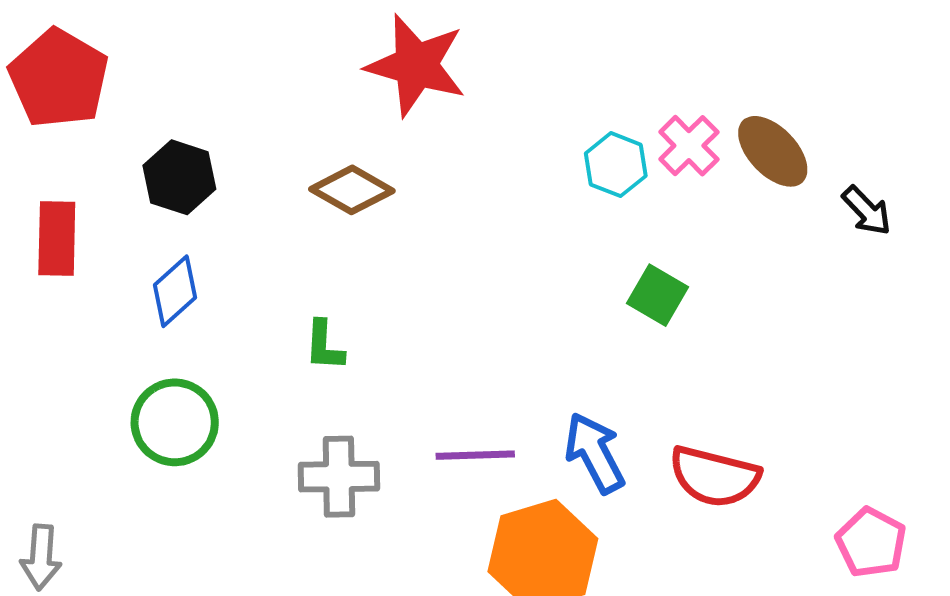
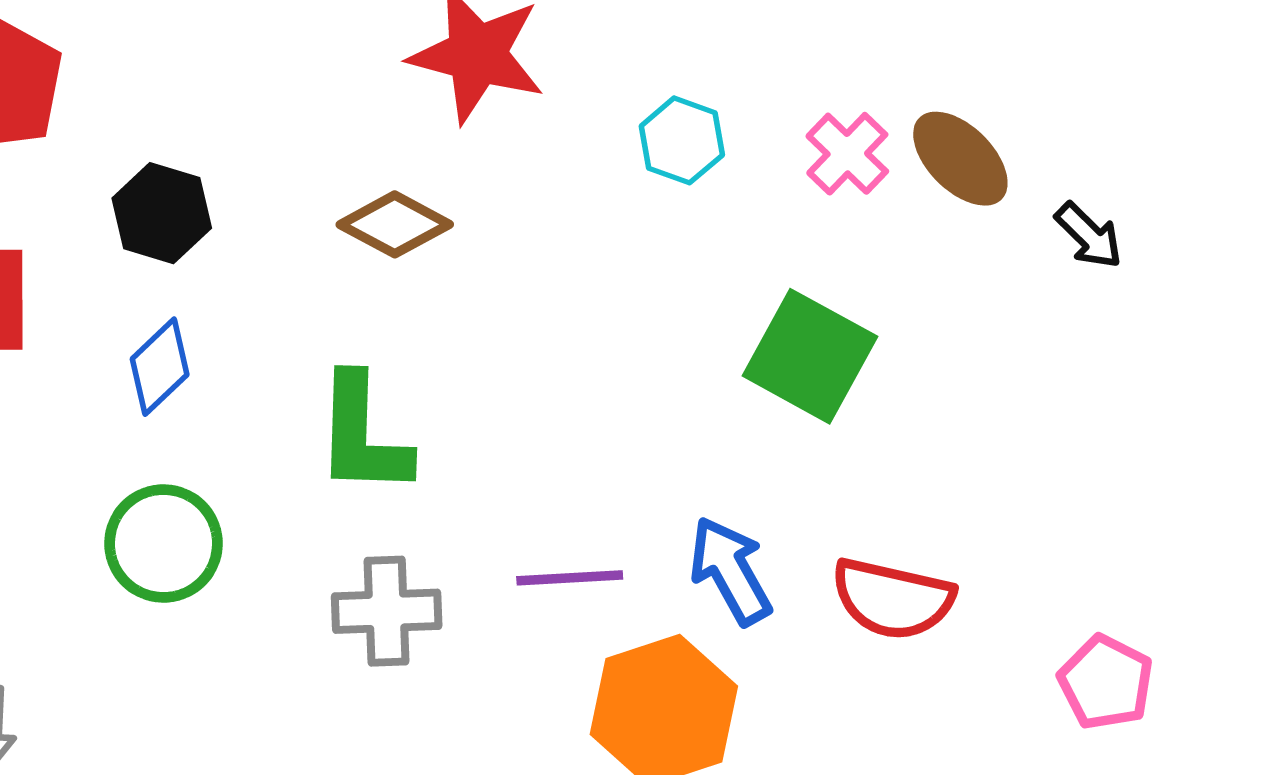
cyan hexagon: (616, 165) -> (682, 140), moved
green square: (658, 295) -> (810, 356), size x1.6
green L-shape: (324, 346) -> (362, 435), size x1.8

